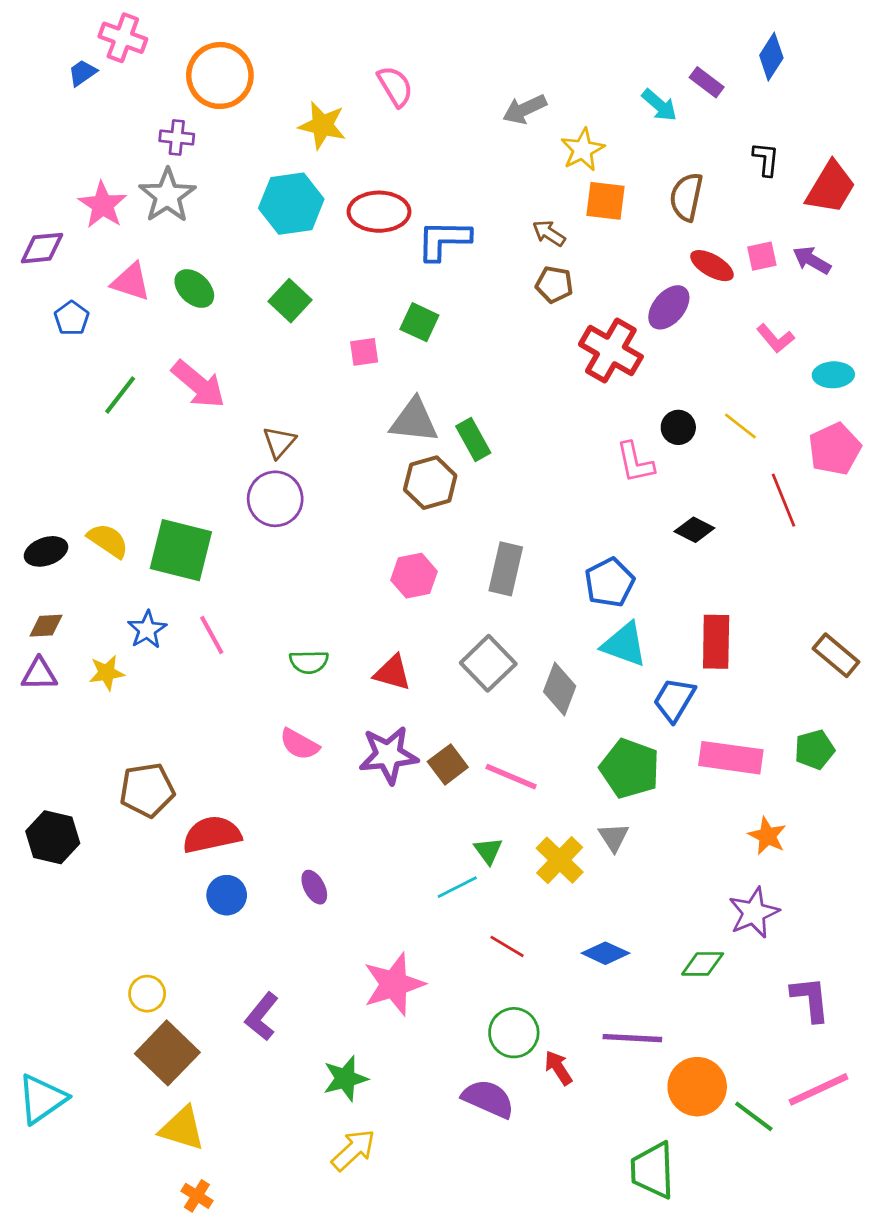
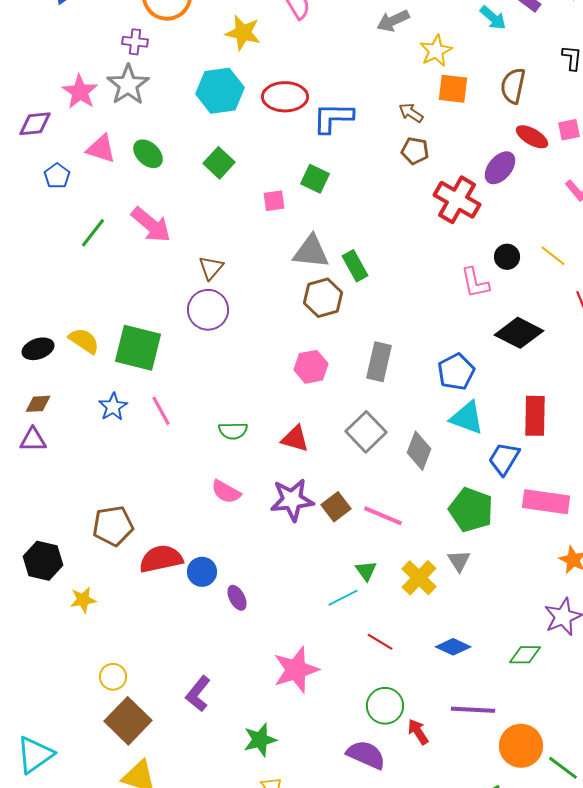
black diamond: (694, 530) -> (519, 333), size x1.6
yellow star: (107, 673) -> (83, 600), moved
blue circle: (227, 895) -> (202, 572), moved

